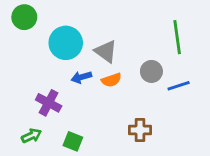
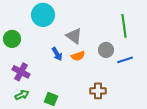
green circle: (24, 17) -> (12, 39), moved
cyan circle: (66, 43) -> (43, 15), moved
blue arrow: (81, 77) -> (57, 54), turned -104
purple cross: (49, 103) -> (21, 72), moved

